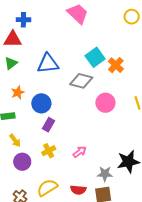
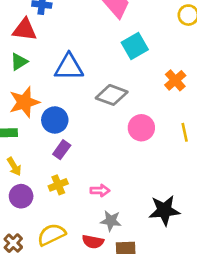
cyan square: (95, 57) -> (135, 46), moved
orange cross: (116, 65) -> (175, 80), moved
orange star: (18, 93) -> (24, 102), size x1.6
pink arrow: (80, 152) -> (100, 191), turned 32
gray star: (105, 174) -> (111, 221), moved

